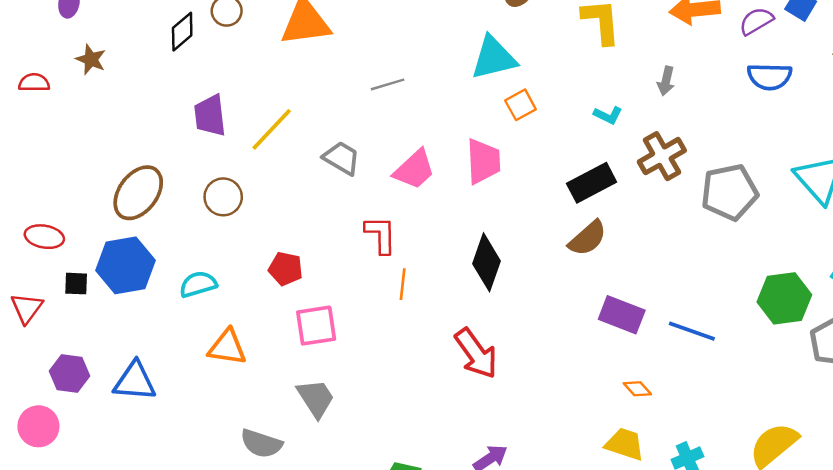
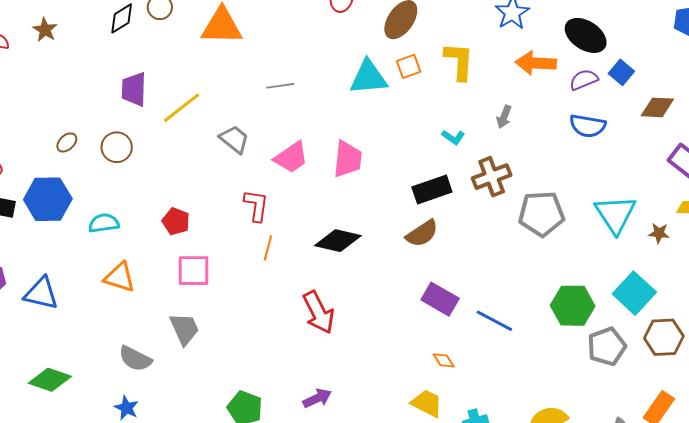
orange square: (521, 105) -> (409, 66), moved
brown ellipse: (138, 193) -> (67, 142), size x0.5
brown circle: (223, 197) -> (117, 147), moved
black diamond: (486, 262) -> (338, 241), turned 75

